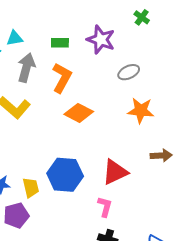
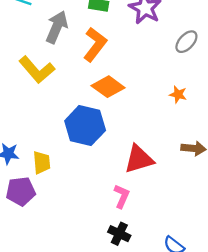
gray ellipse: (129, 72) -> (186, 42), moved, turned -30
orange star: (141, 111) -> (178, 94), size x0.6
blue hexagon: (65, 175) -> (85, 126), moved

